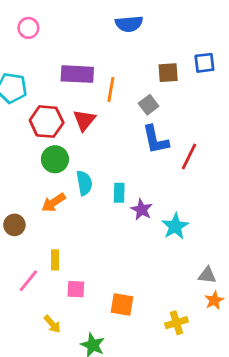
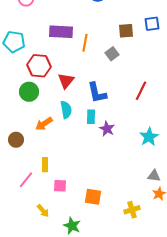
red triangle: (84, 120) -> (66, 81), moved
blue L-shape: (156, 140) -> (97, 93), moved
green circle: (55, 159) -> (29, 92), moved
cyan star: (175, 226) -> (149, 137), moved

